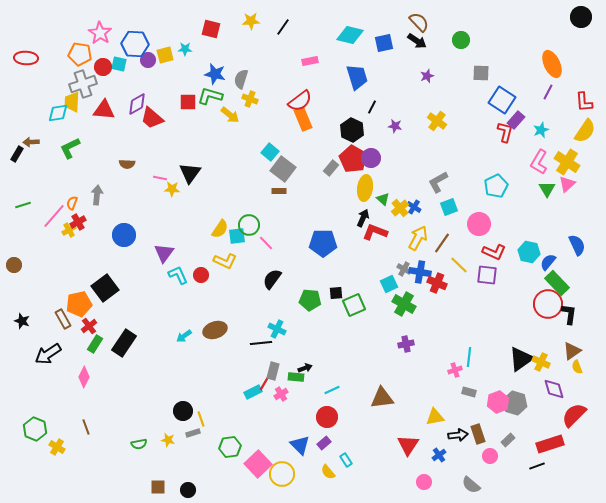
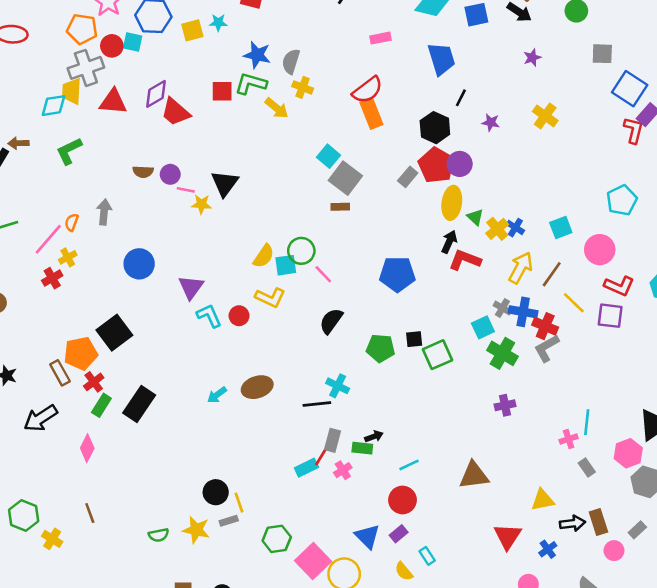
purple circle: (148, 60) -> (170, 174), moved
gray L-shape: (438, 182) -> (547, 348), moved
red cross: (78, 222) -> (52, 278), moved
gray rectangle: (469, 392) -> (587, 468), turned 40
pink hexagon: (498, 402) -> (628, 453), moved
yellow star: (168, 440) -> (196, 530), size x1.5

